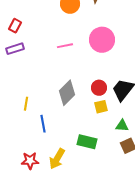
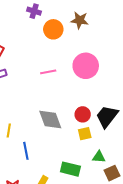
gray diamond: (67, 93) -> (50, 119), turned -65
green triangle: (122, 126) -> (99, 157), moved

